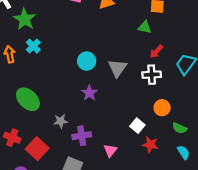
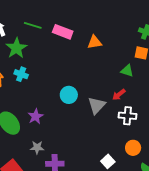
cyan cross: (33, 46) -> (21, 74), turned -32
red arrow: (156, 52) -> (119, 95), moved
purple star: (89, 93) -> (35, 116), moved

